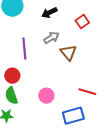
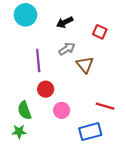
red square: (82, 22) -> (100, 32), turned -32
red circle: (12, 76) -> (46, 89), moved

